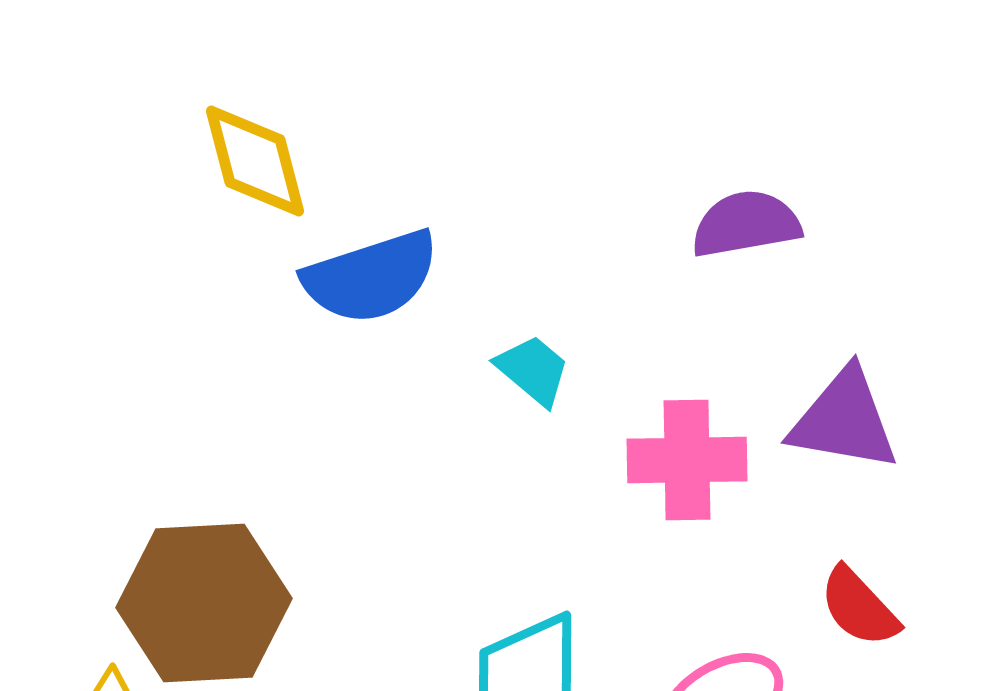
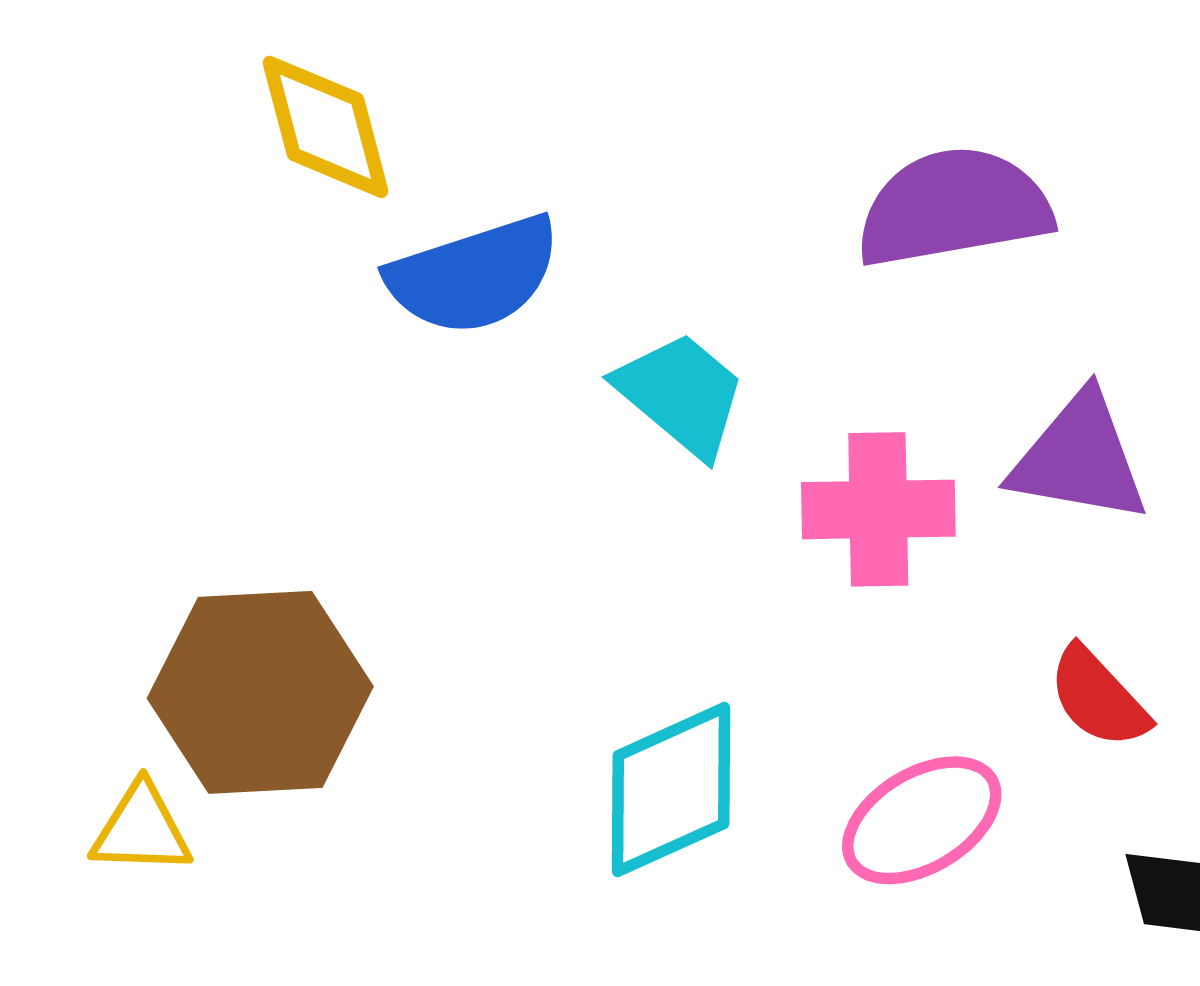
purple semicircle: (746, 224) -> (954, 207), size x1.4
cyan trapezoid: (533, 370) -> (681, 394), size x1.4

